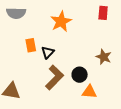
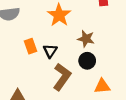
brown star: (104, 57) -> (86, 39), moved
black circle: (80, 75) -> (87, 61), moved

